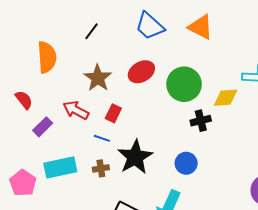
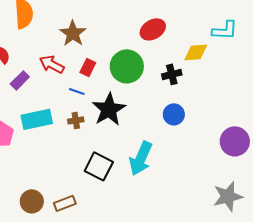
red ellipse: (141, 72) -> (153, 29), moved
green circle: (184, 84) -> (127, 66), moved
blue circle: (186, 163) -> (174, 114), moved

